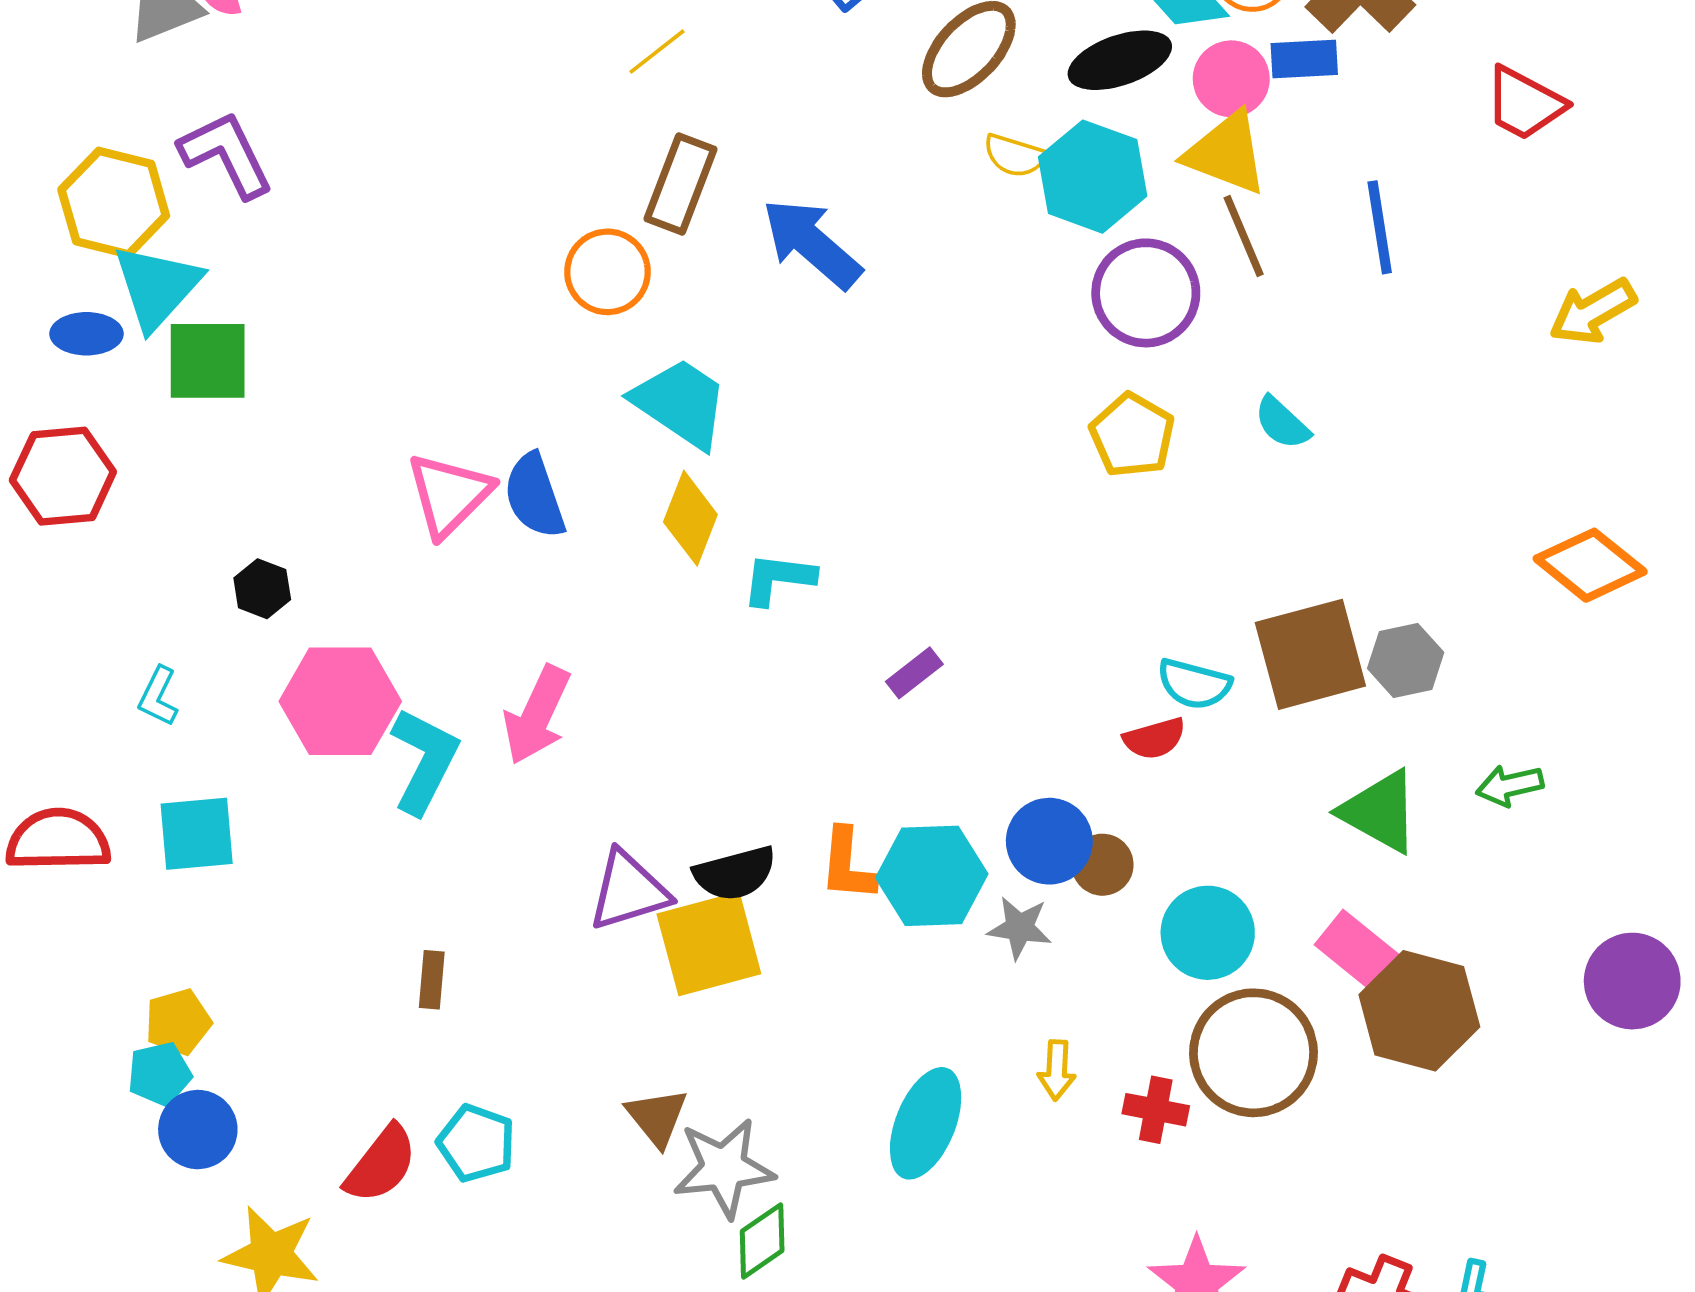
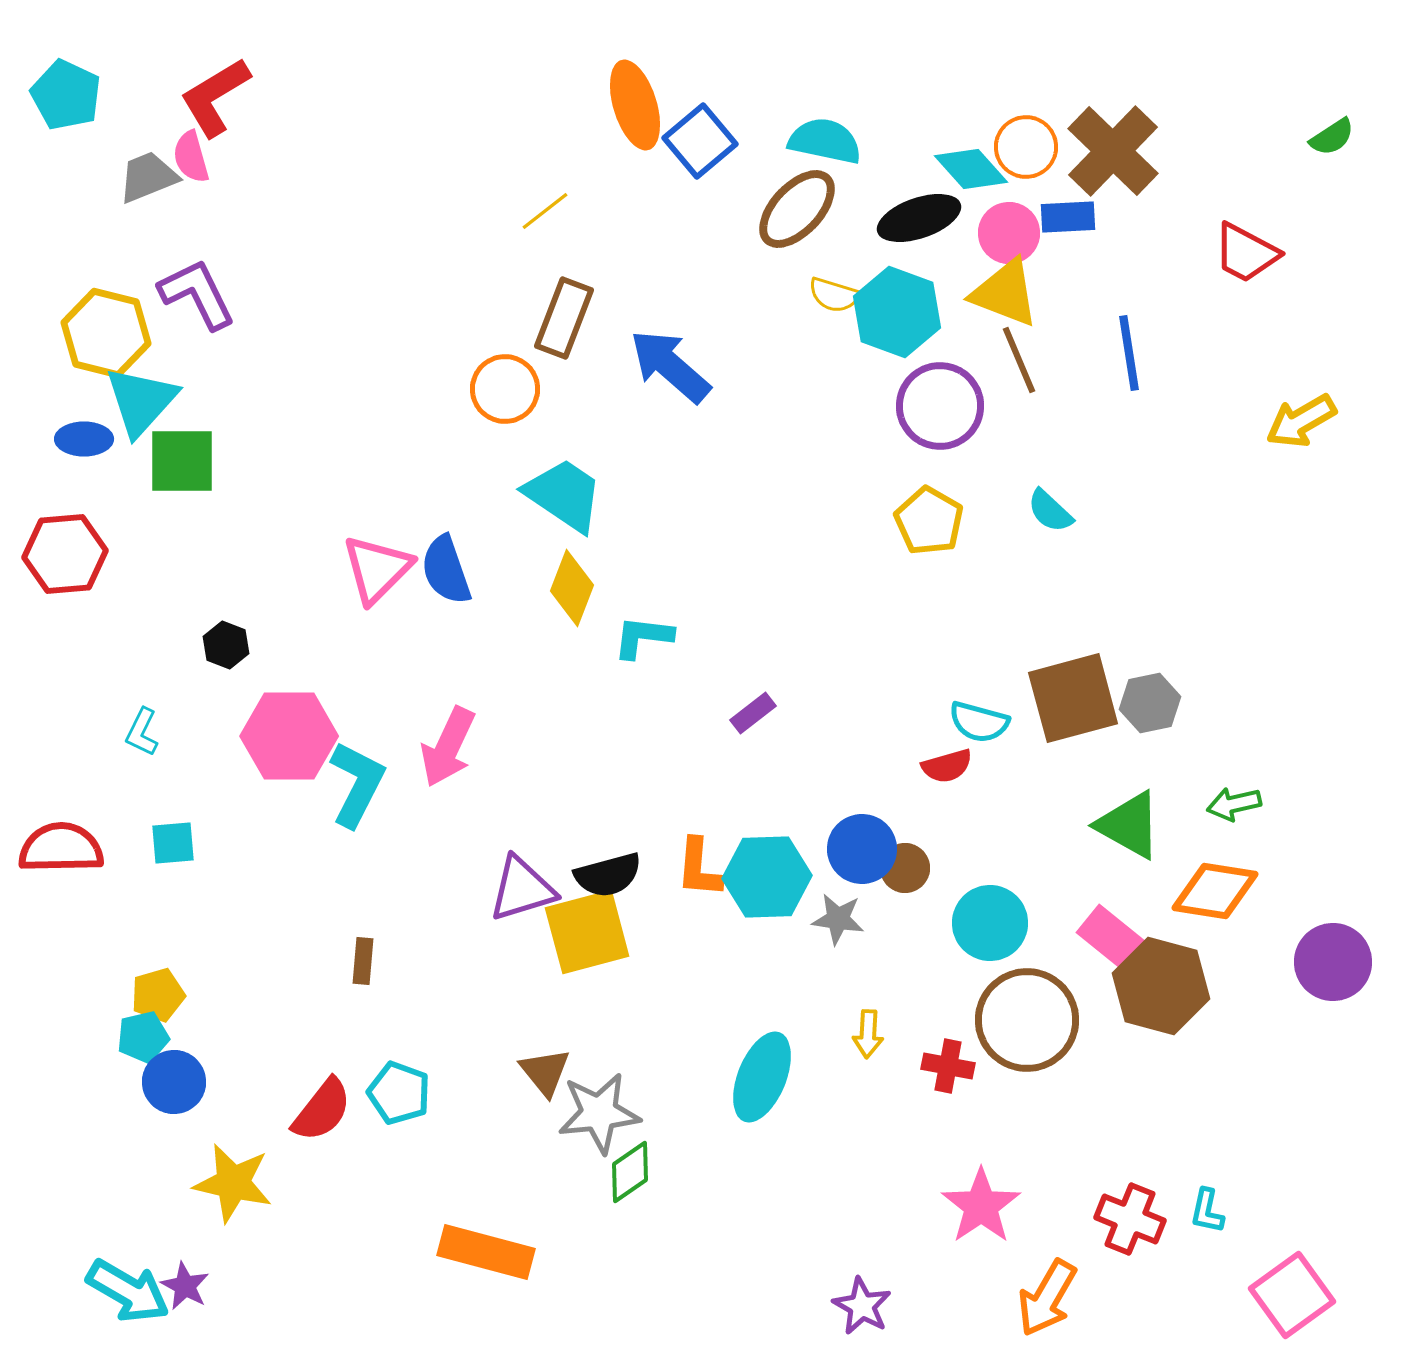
orange diamond: (1590, 565) -> (1215, 891), moved, turned -30
cyan square: (197, 834) -> (173, 843), size x0.7

